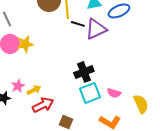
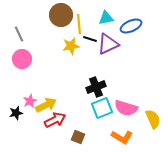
yellow star: (25, 44) -> (71, 46), moved
yellow arrow: (34, 90) -> (46, 105), size x1.5
pink semicircle: (114, 93) -> (126, 108), size x1.6

